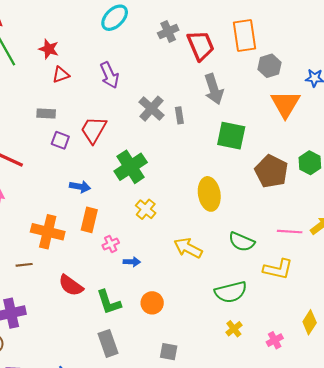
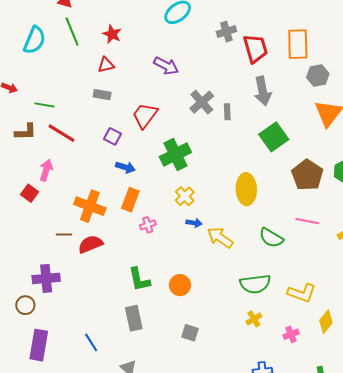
red triangle: (61, 75) -> (106, 65), moved
purple arrow: (109, 75) -> (166, 66), turned -45
green square: (231, 136) -> (274, 137), turned 36
purple square: (60, 140) -> (112, 136), moved
pink line: (290, 232) -> (307, 221), moved
blue arrow: (132, 262) -> (194, 223), moved
yellow L-shape: (278, 269) -> (302, 293), moved
red semicircle: (71, 285) -> (90, 244), moved, turned 115

